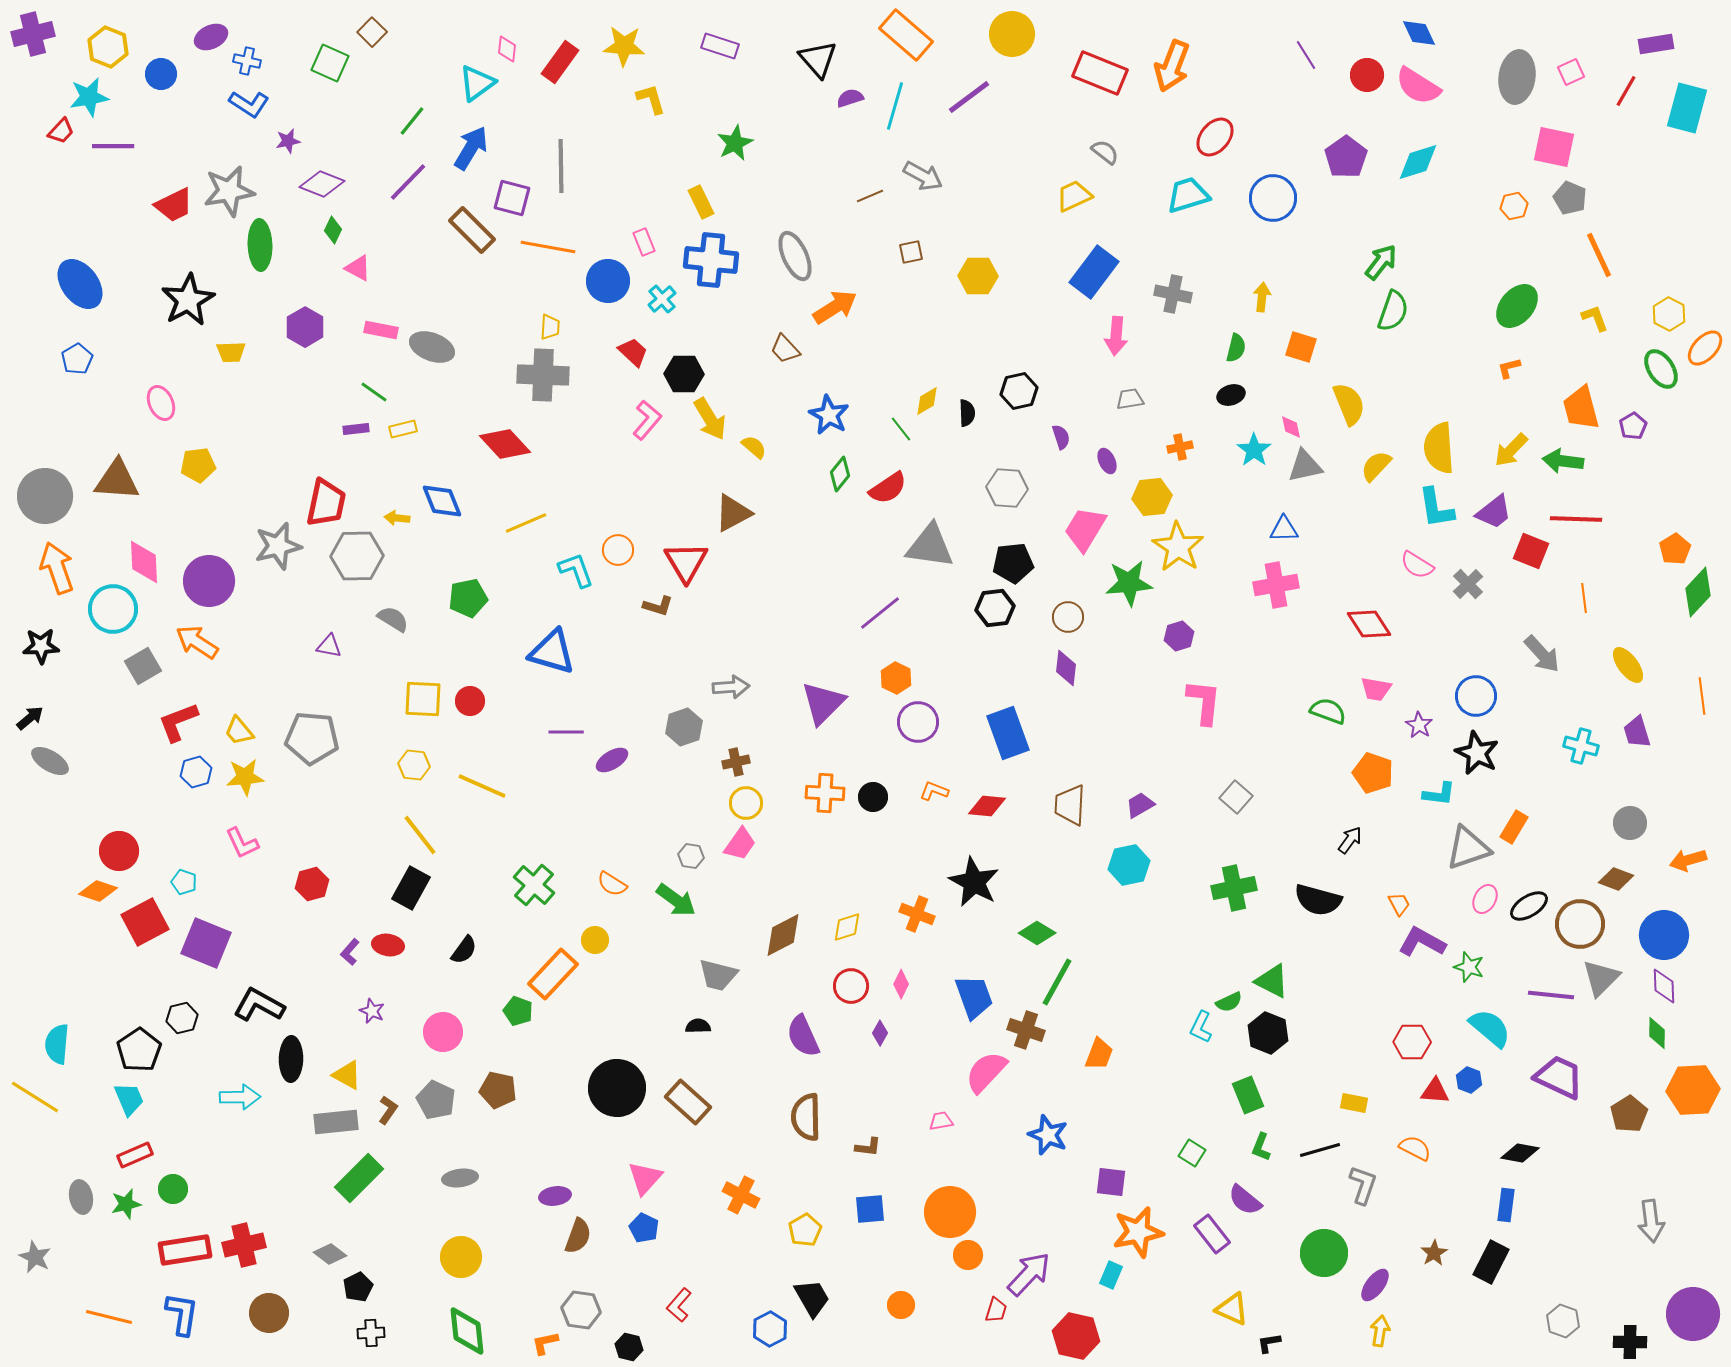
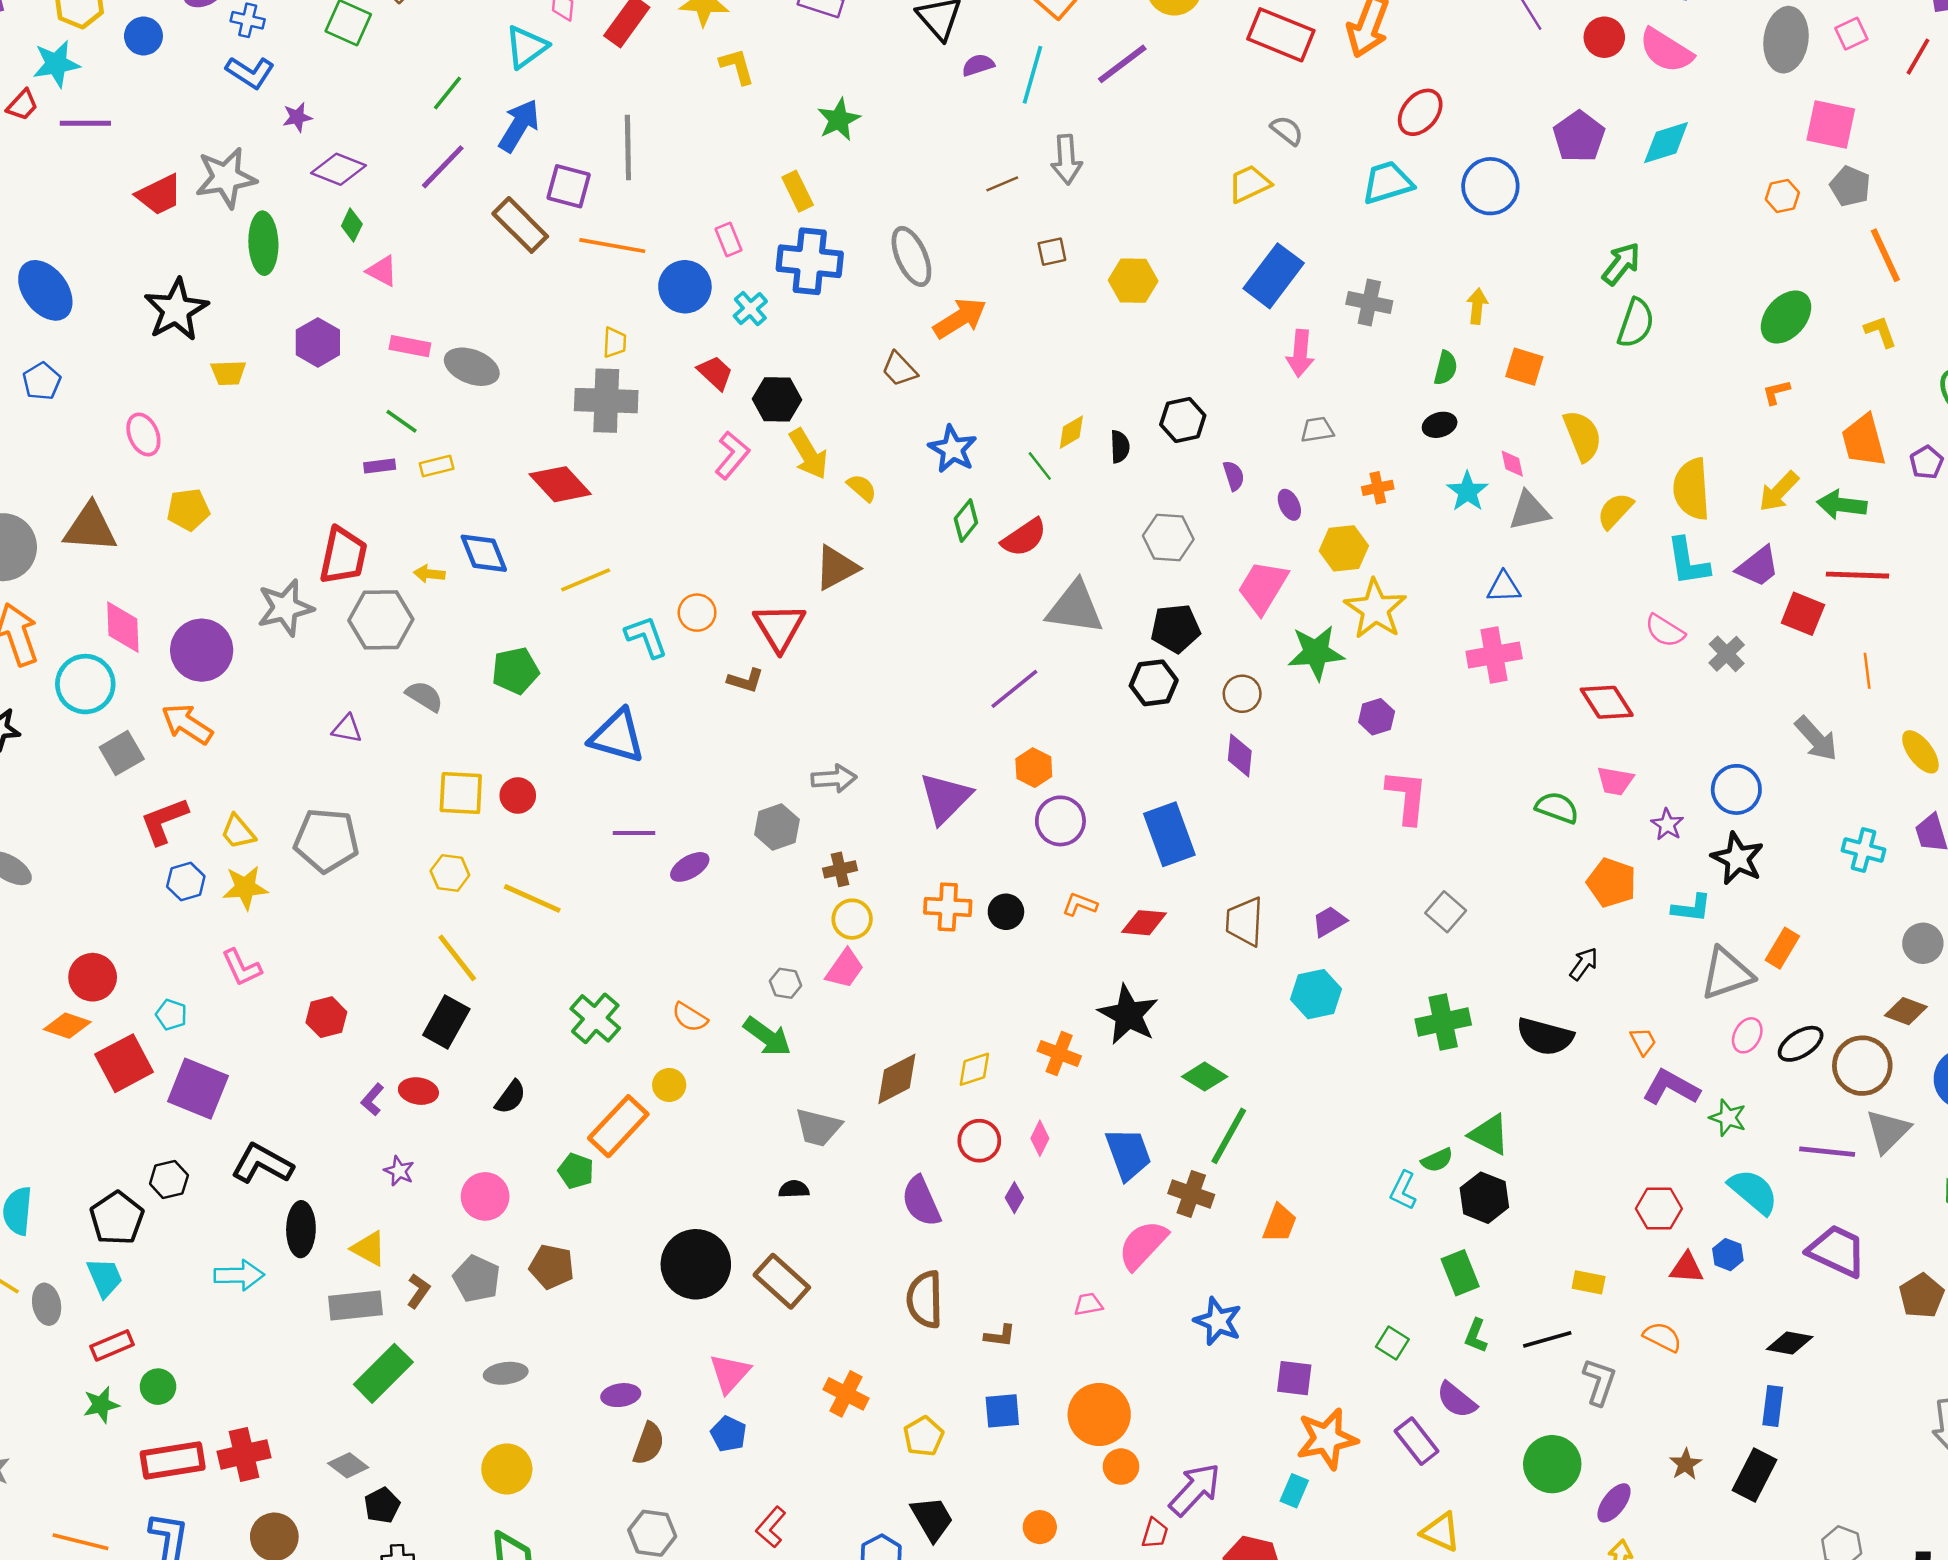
gray arrow: (923, 176) -> (1066, 160), turned 57
gray ellipse: (81, 1197) -> (47, 1304), moved

